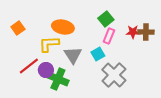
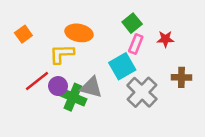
brown cross: (146, 32) -> (181, 77), moved
cyan square: (98, 54) -> (122, 66), size x1.5
gray triangle: (73, 55) -> (91, 87), moved, turned -42

